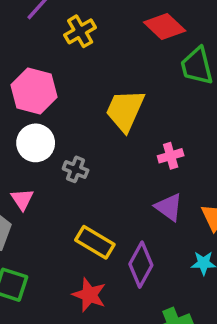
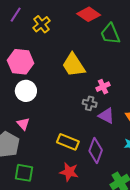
yellow trapezoid: (125, 110) -> (74, 65), turned -48
gray cross: (76, 169) -> (90, 103), moved

